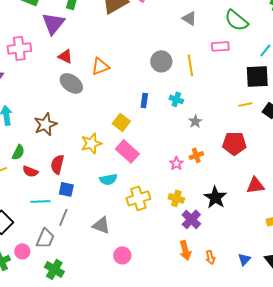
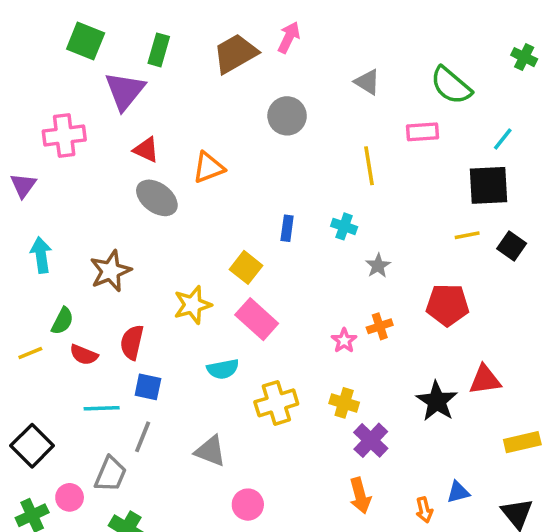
gray circle: (161, 61) -> (287, 116), moved
black star: (215, 197) -> (437, 401), moved
orange arrow: (210, 257) -> (424, 510), moved
blue triangle: (244, 259) -> (458, 492), moved, turned 32

